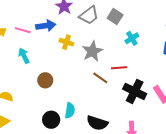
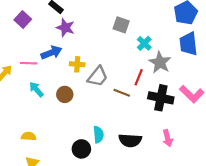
gray trapezoid: (89, 15) -> (98, 76), moved
gray star: (92, 51) -> (160, 62), moved
red line: (119, 68) -> (139, 77), turned -49
brown circle: (45, 80) -> (65, 94), moved

